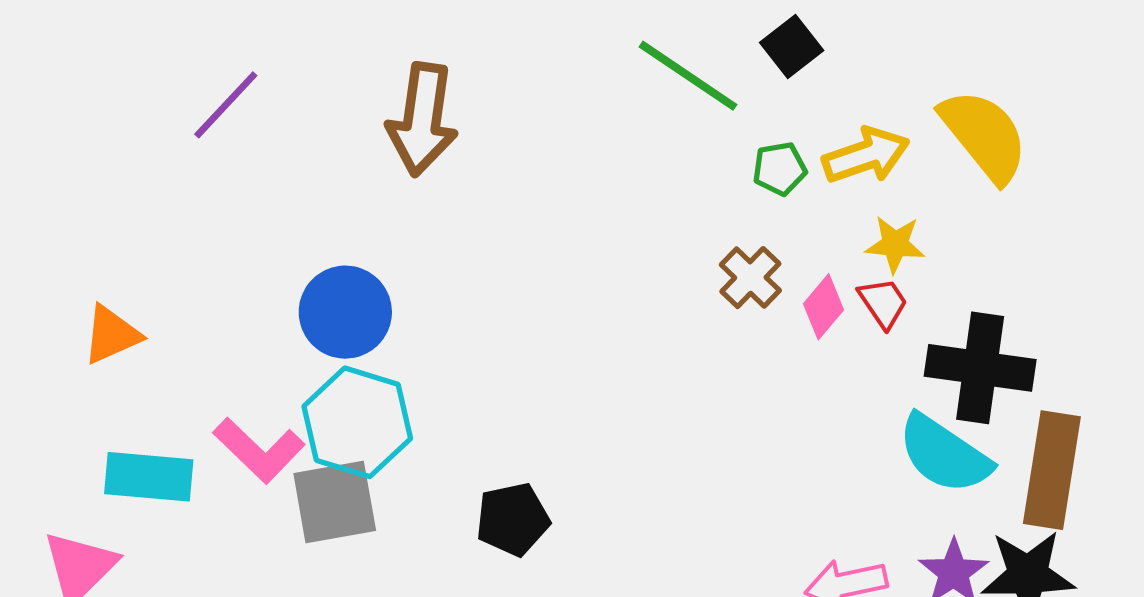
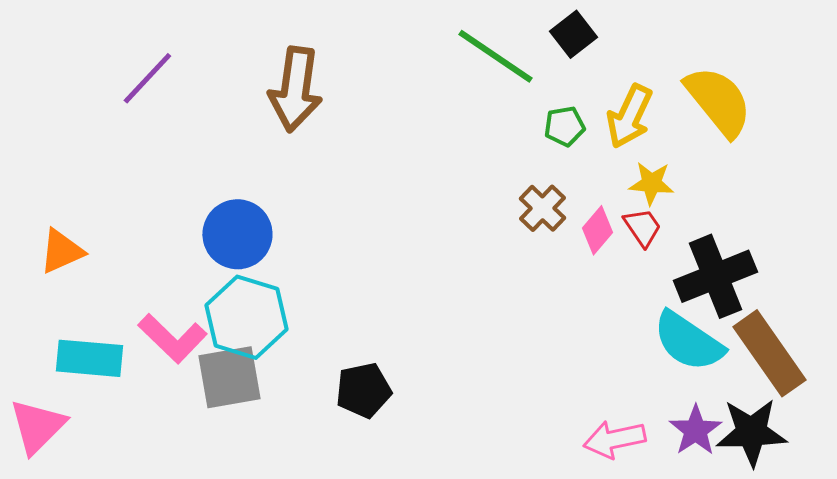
yellow arrow: (866, 155) -> (629, 116), turned 134
black cross: (980, 368) -> (715, 276), turned -30
brown rectangle: (1052, 470) -> (769, 353), turned -44

